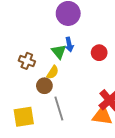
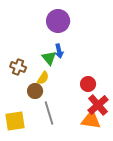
red circle: (99, 53) -> (88, 84), moved

